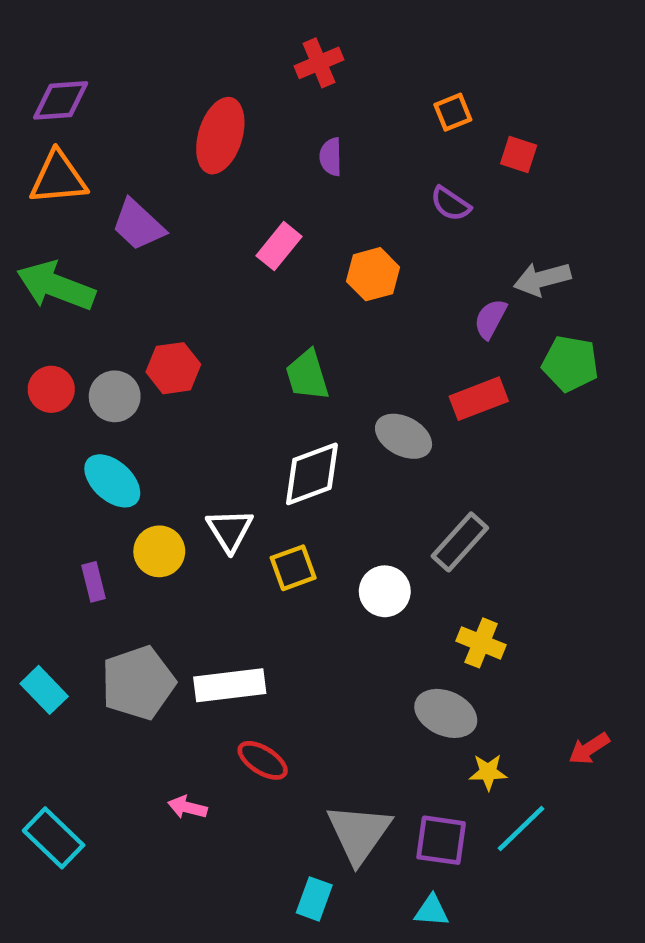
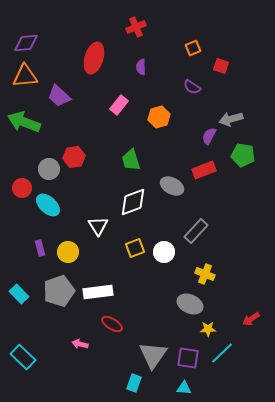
red circle: (51, 389) -> (22, 188), moved
yellow circle: (159, 551) -> (68, 252), moved
yellow square: (293, 568) -> (135, 248), moved

